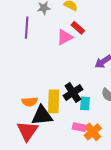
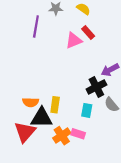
black cross: (73, 93) -> (96, 87), moved
yellow rectangle: (54, 101) -> (55, 105), size x0.7
orange cross: (93, 132) -> (62, 136), moved

